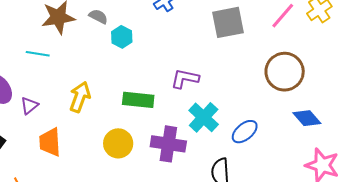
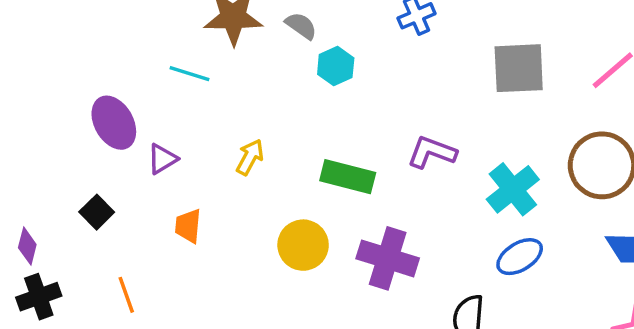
yellow arrow: (80, 97) -> (250, 157), size x0.7
cyan cross: (204, 117) -> (513, 189), moved
orange trapezoid: (50, 142) -> (188, 226), size x0.7

